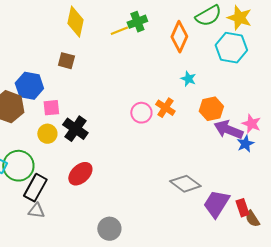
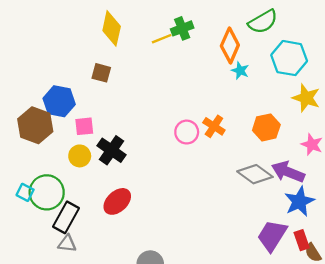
yellow star: (239, 18) -> (306, 98), moved
cyan star: (188, 79) -> (240, 71), moved
purple arrow: (228, 130) -> (288, 172), moved
blue star: (245, 144) -> (299, 201), moved, size x1.5
gray diamond: (185, 184) -> (255, 174), moved

